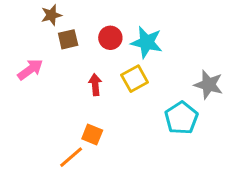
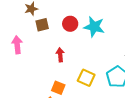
pink arrow: (30, 70) -> (17, 45), turned -60
yellow square: (135, 79) -> (86, 78), moved, turned -36

